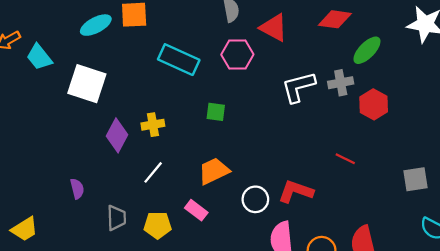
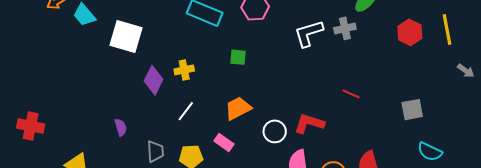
red hexagon: (374, 104) -> (410, 32), moved

